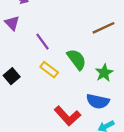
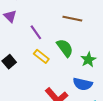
brown line: (104, 28) -> (72, 19), moved, turned 36

